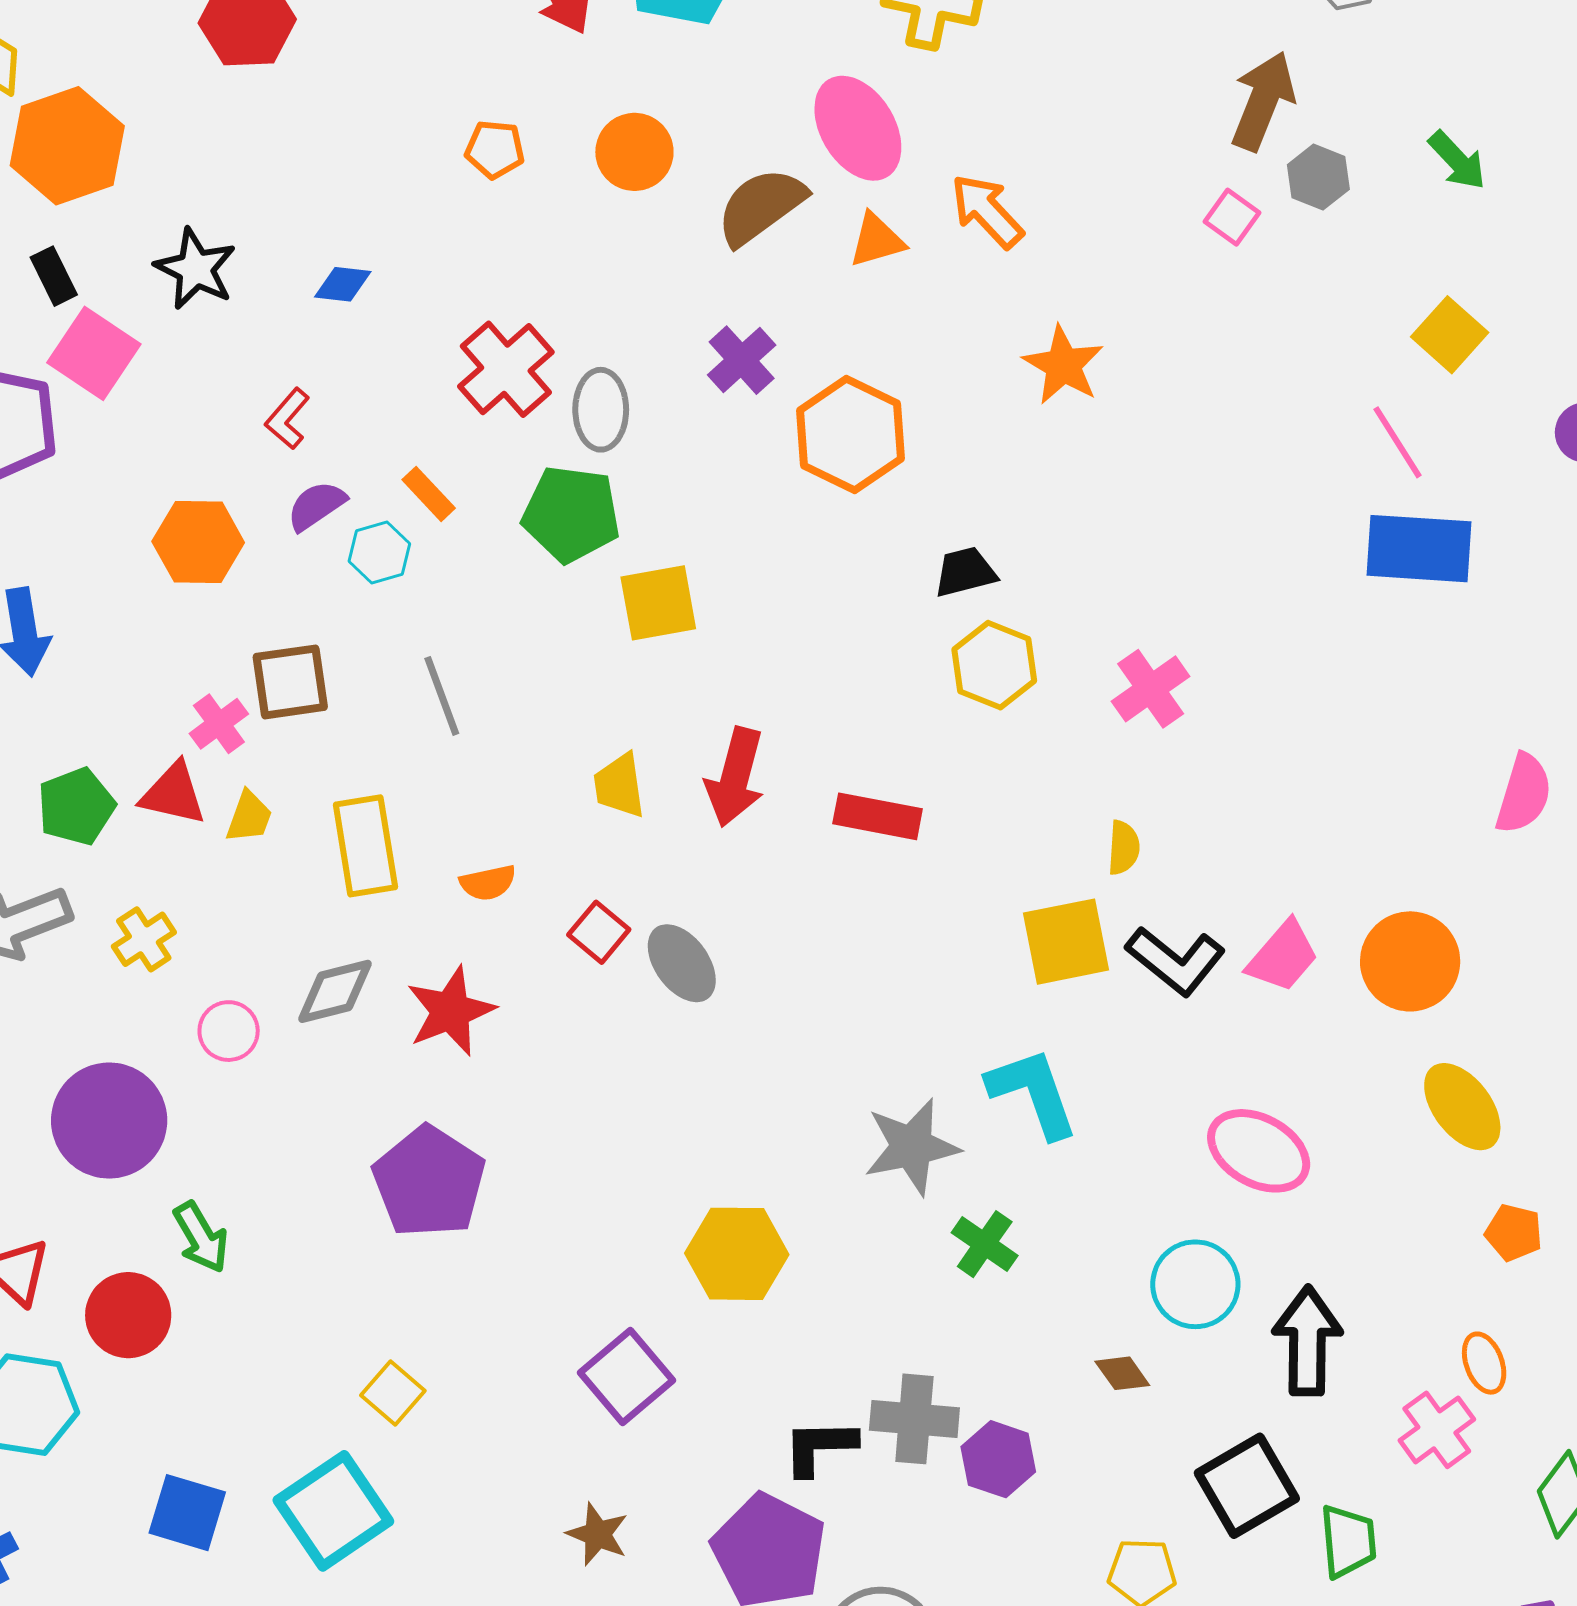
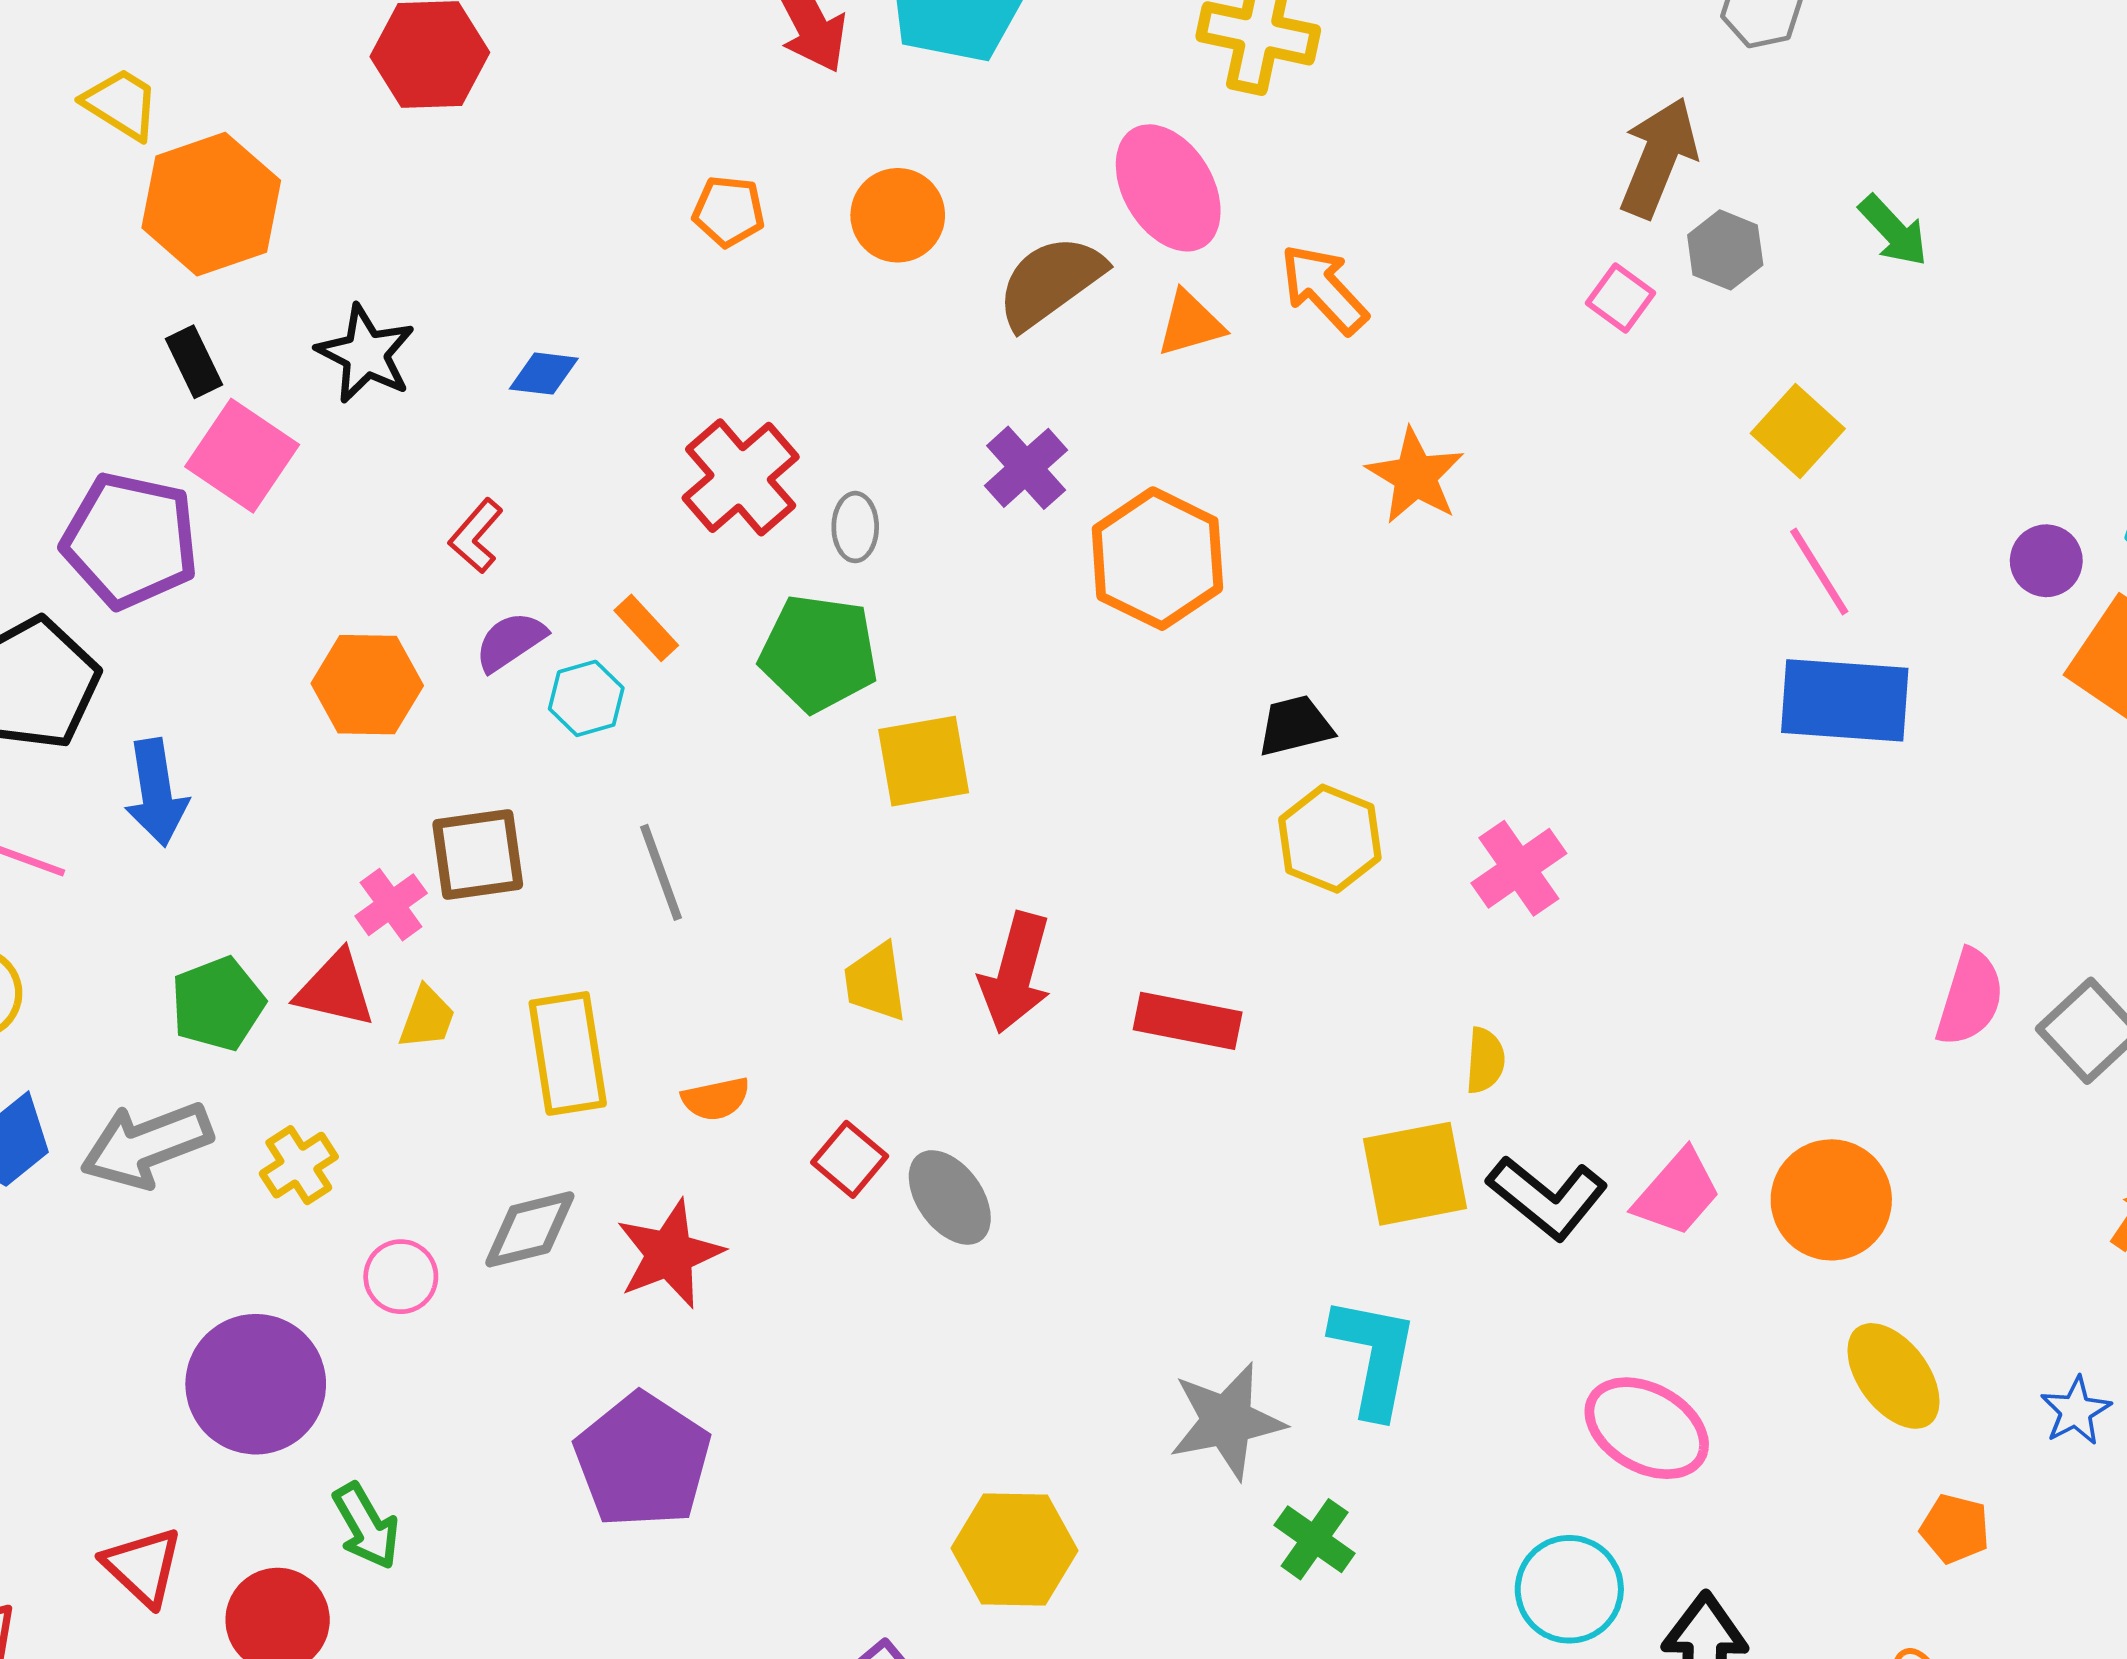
yellow square: (1450, 335) -> (1798, 431), moved
gray ellipse: (601, 410) -> (855, 527), size x0.7
cyan L-shape: (1033, 1093) -> (1374, 1356), turned 30

